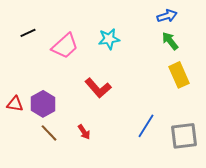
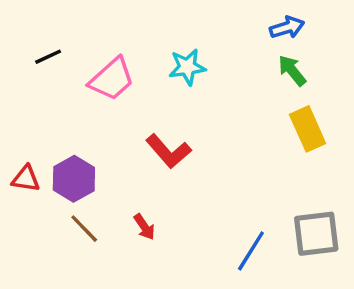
blue line: (146, 126) -> (251, 251), moved

